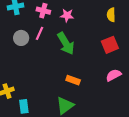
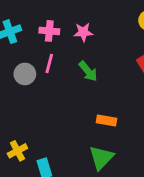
green arrow: (66, 43) -> (88, 71), size x0.7

